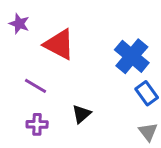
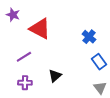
blue cross: (132, 56) -> (89, 37), size x0.6
purple line: (36, 86) -> (24, 57), turned -63

